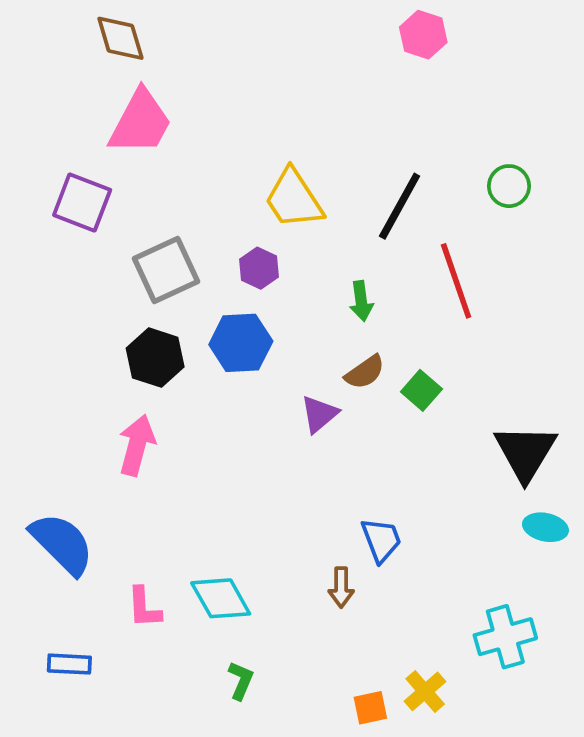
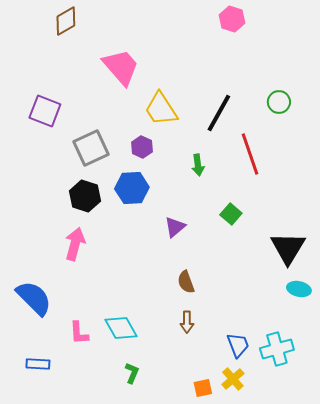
brown diamond: (120, 38) -> (66, 21), turned 76
pink trapezoid: (140, 122) -> (121, 67), moved, turned -69
brown semicircle: (365, 372) -> (186, 282), moved, turned 105
blue trapezoid: (381, 540) -> (238, 345), moved

